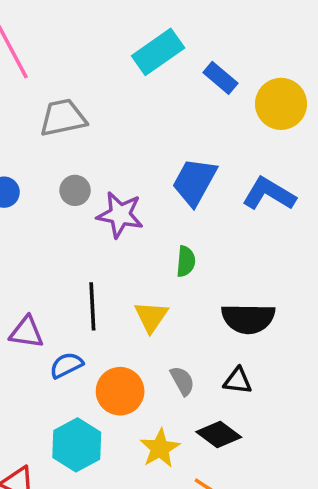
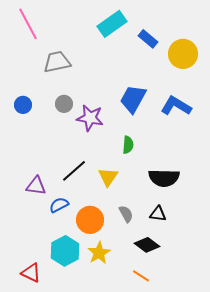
black line: (92, 306) -> (74, 171), turned 52
yellow star: (160, 448) -> (99, 253), moved

